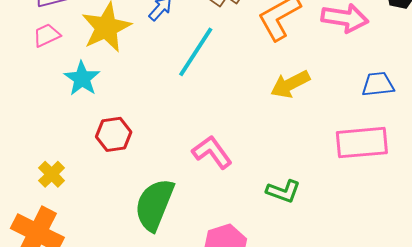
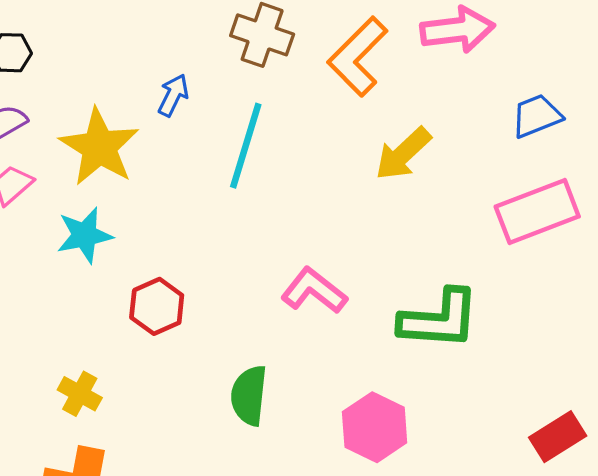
cyan star: (82, 79) -> (85, 235), turned -30
green L-shape: (283, 191) -> (439, 319), size x1.6
green semicircle: (154, 205) -> (249, 395), size x0.7

